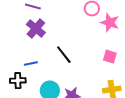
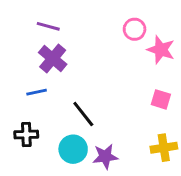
black line: (64, 55) -> (83, 114), moved
blue line: (31, 64) -> (37, 92), moved

